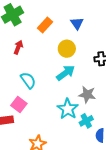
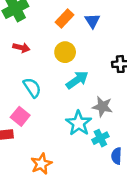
orange rectangle: (45, 25) -> (64, 18), moved
red arrow: (18, 47) -> (21, 48), turned 80
yellow circle: (67, 49) -> (65, 52), moved

